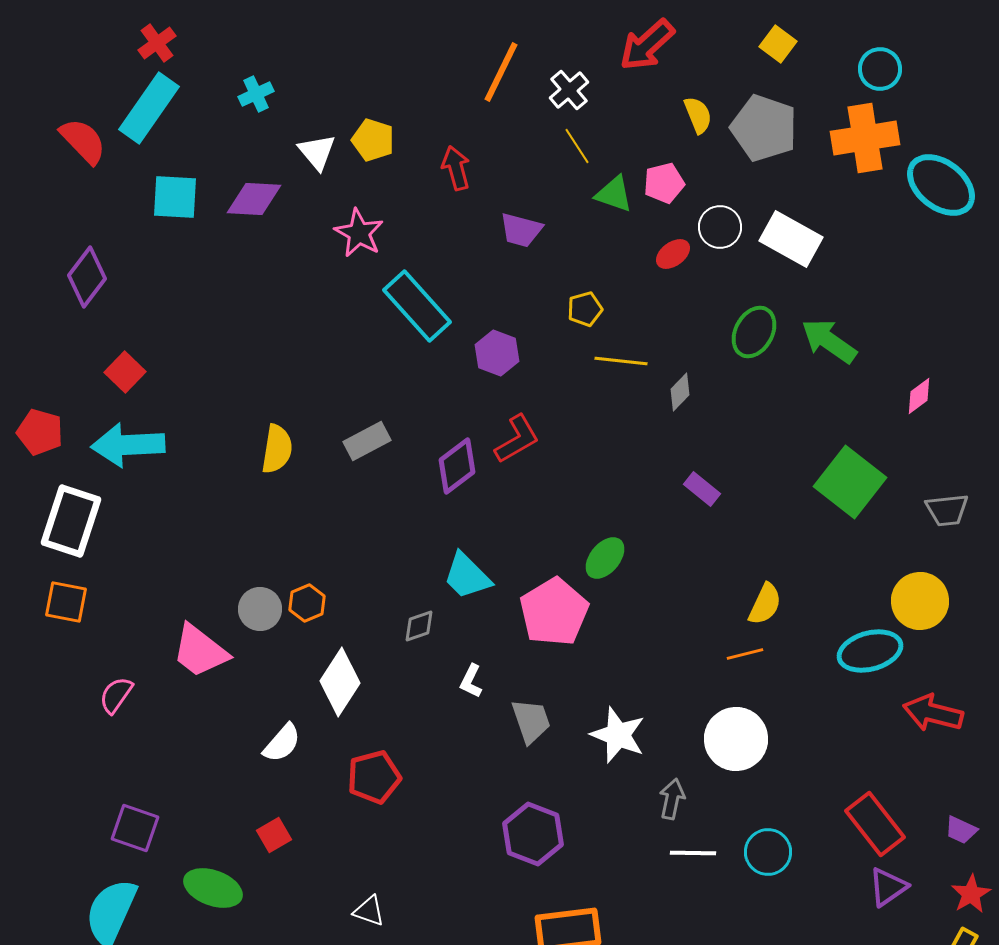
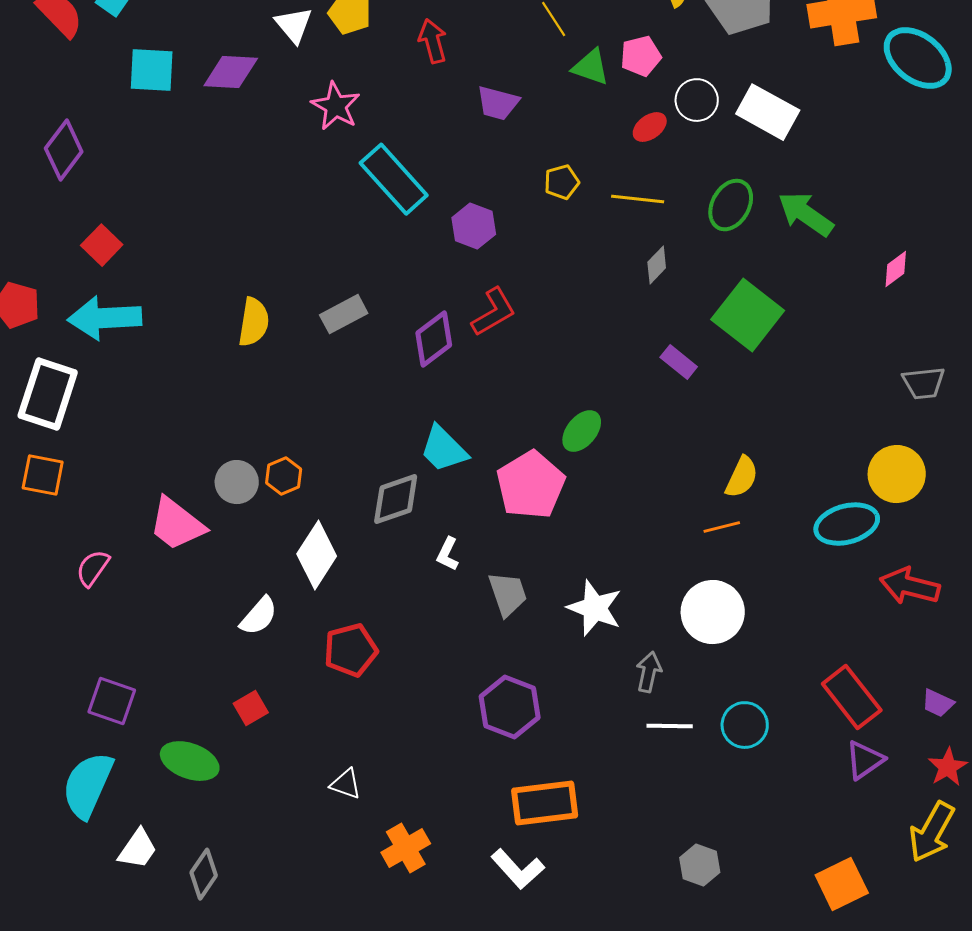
yellow line: (621, 361) -> (638, 199), moved
green square: (850, 482) -> (748, 315), moved
gray diamond: (419, 626) -> (396, 499), size x1.6

